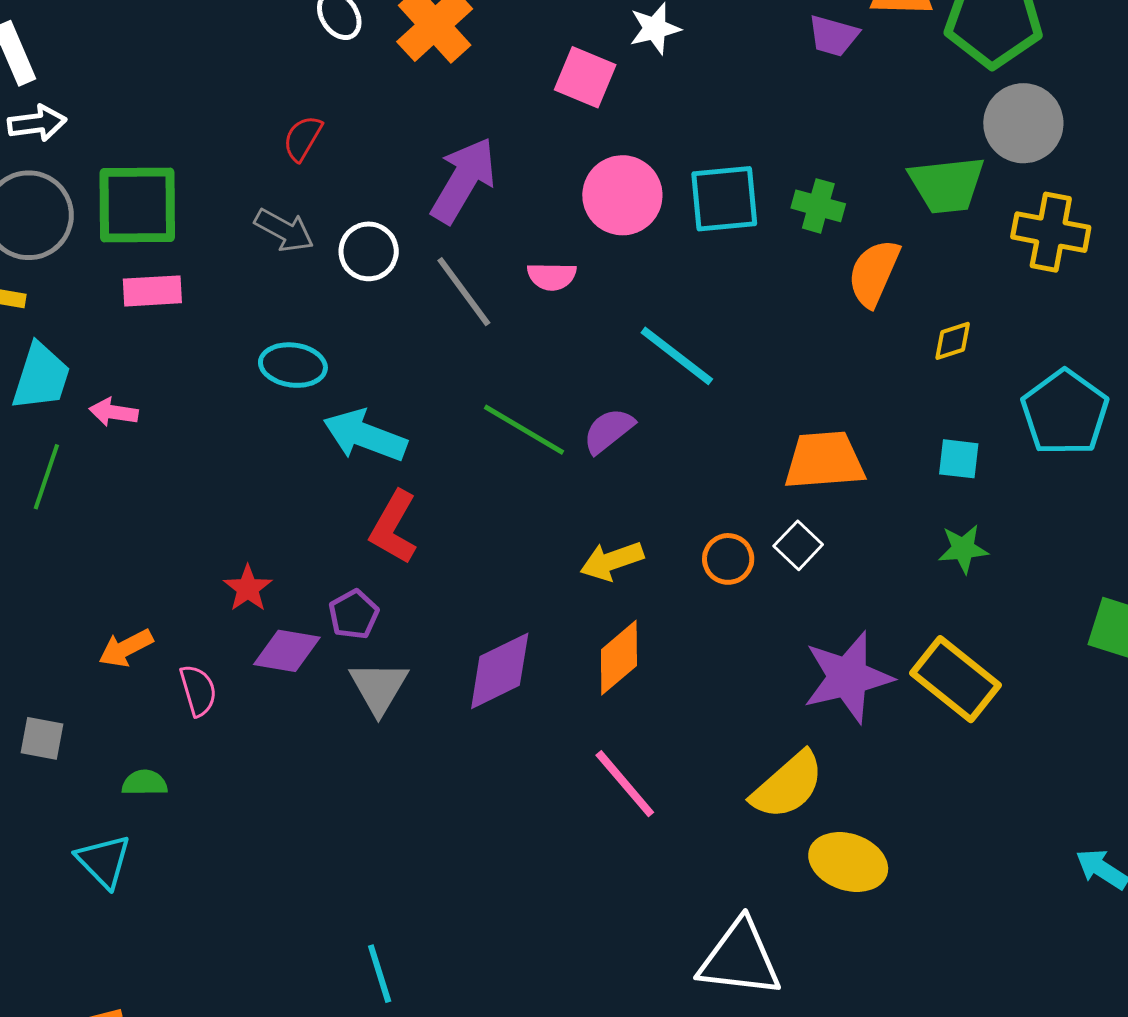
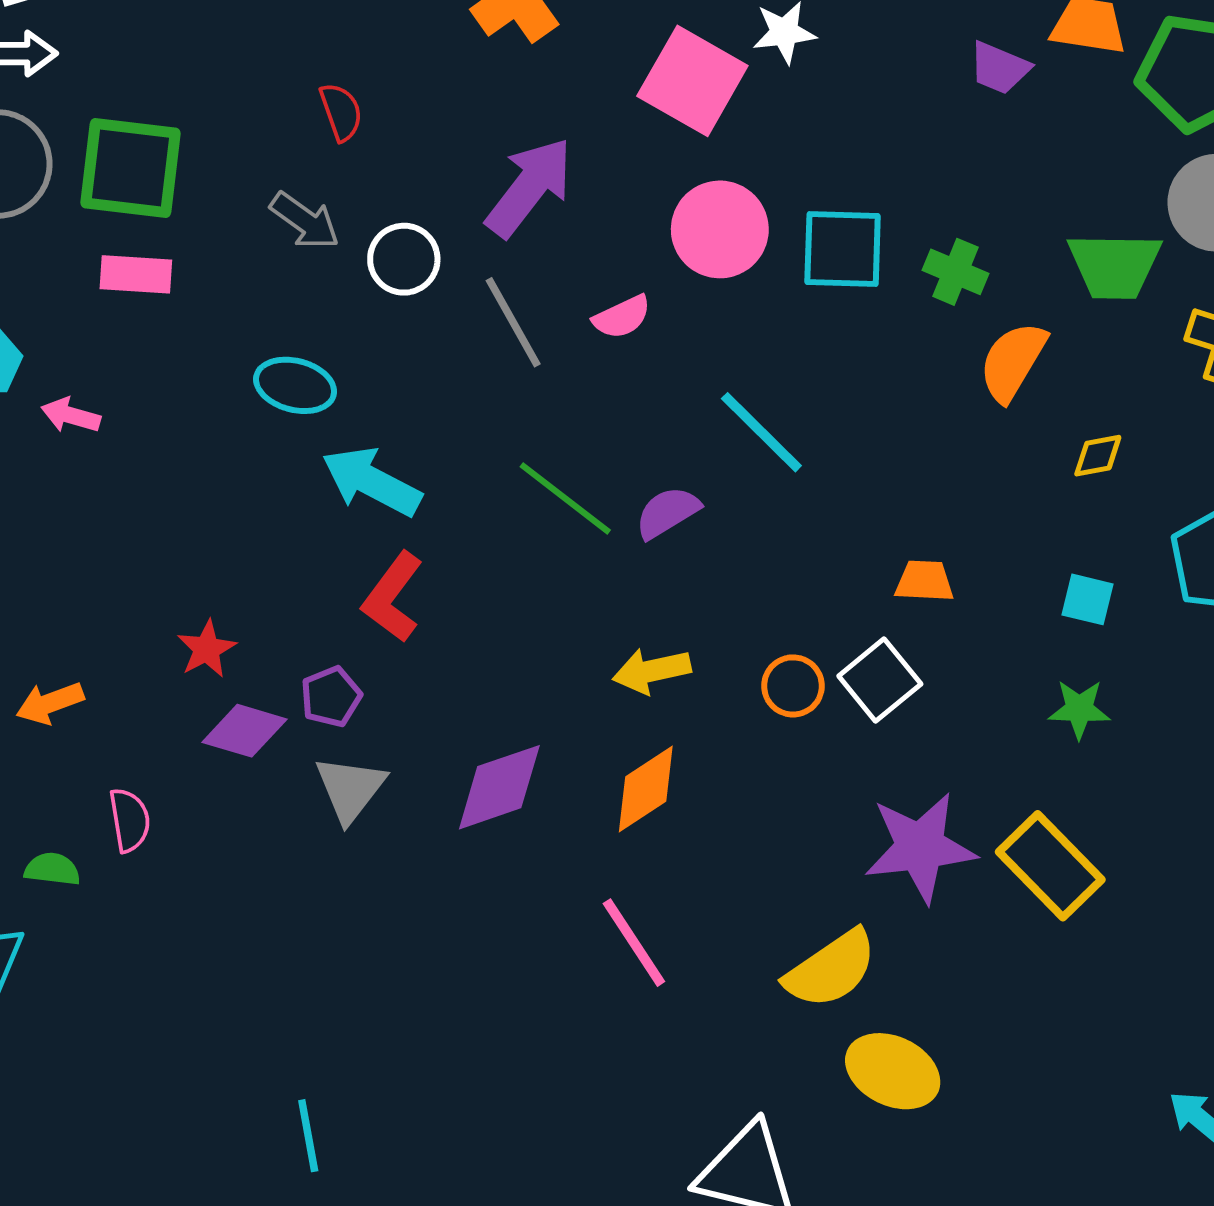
pink square: (585, 77) -> (692, 81), size x1.4
red semicircle: (303, 138) -> (341, 112), turned 123
pink semicircle: (552, 276) -> (622, 317), turned -33
orange trapezoid: (824, 460) -> (924, 581), size x0.6
white square: (798, 545) -> (880, 680), size x1.4
pink semicircle: (198, 690) -> (129, 820), moved

